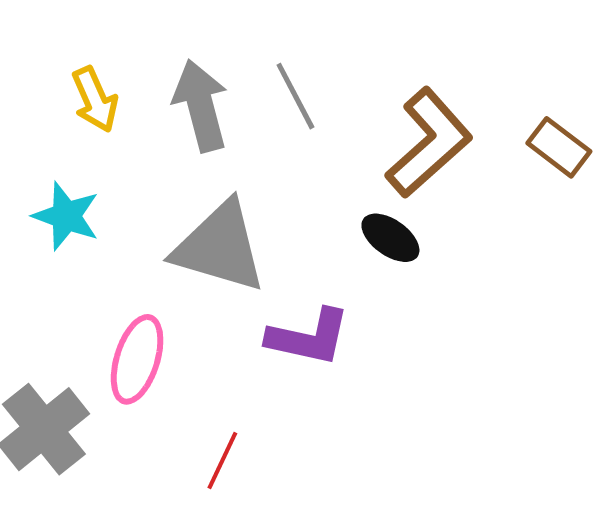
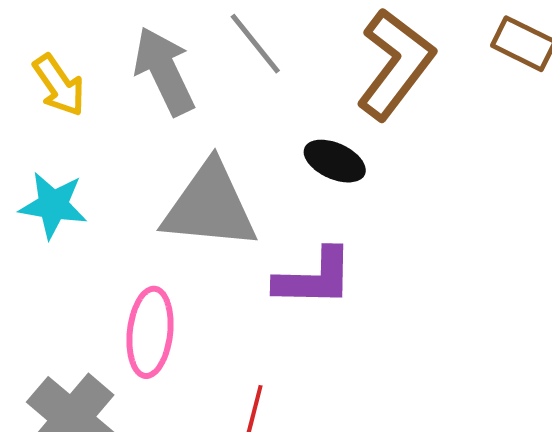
black ellipse: (390, 238) -> (335, 161), moved

